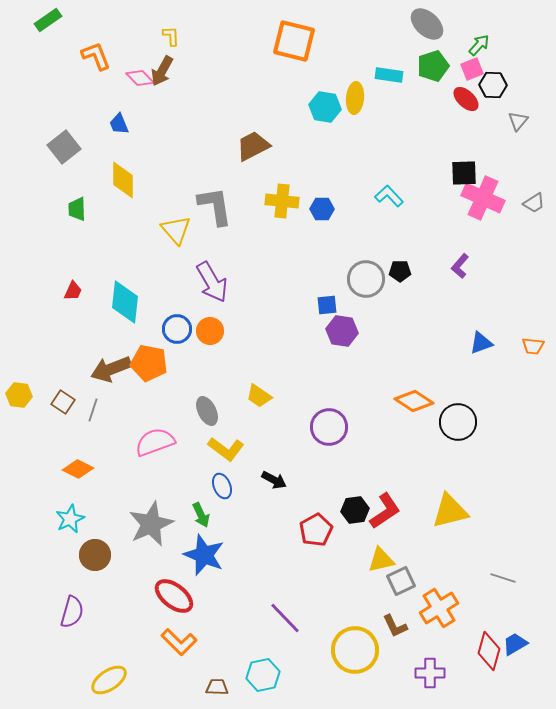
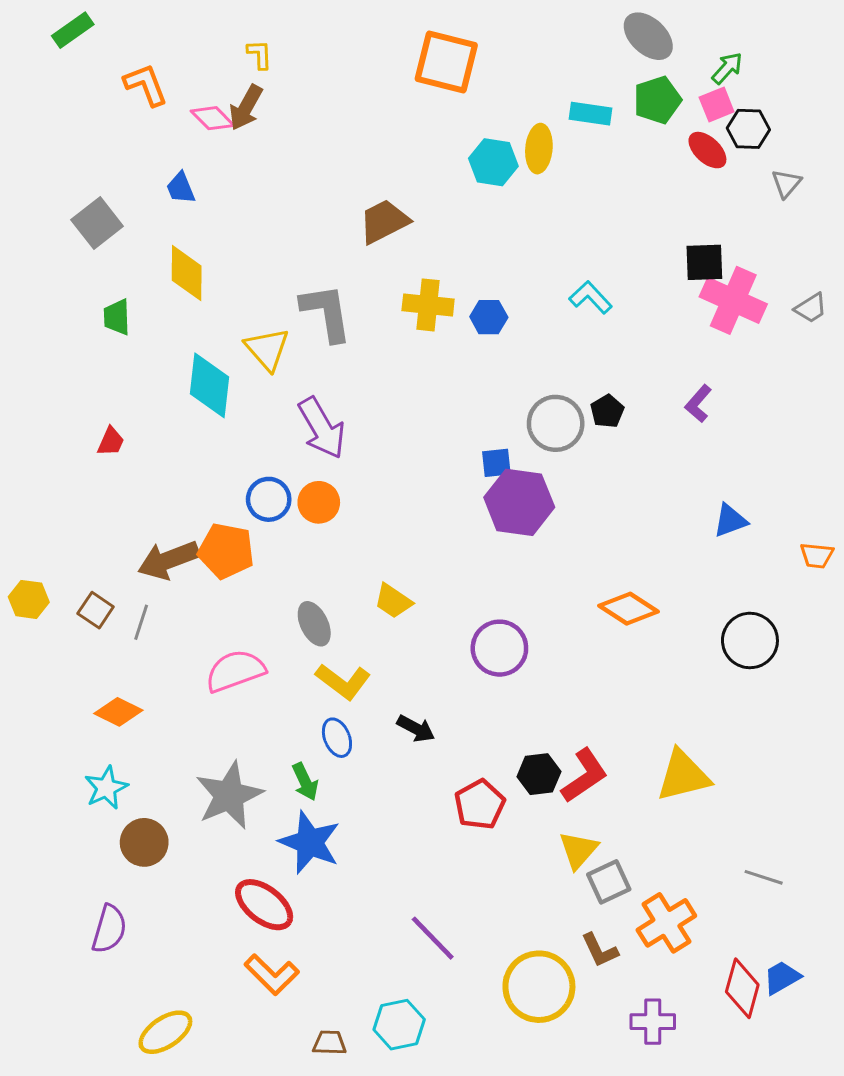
black pentagon: (400, 271) -> (607, 411), turned -30
cyan diamond: (125, 302) -> (209, 385), moved
purple hexagon: (342, 331) -> (519, 502), size x1.4
orange trapezoid: (533, 346) -> (817, 555), moved
black circle: (458, 422) -> (750, 640), moved
yellow triangle: (381, 560) -> (578, 850), turned -36

